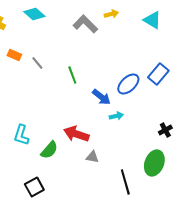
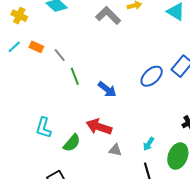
green line: (72, 75) -> (75, 76), moved
blue arrow: (101, 97) -> (107, 89), moved
cyan arrow: (116, 116) -> (149, 144), moved, turned 136

